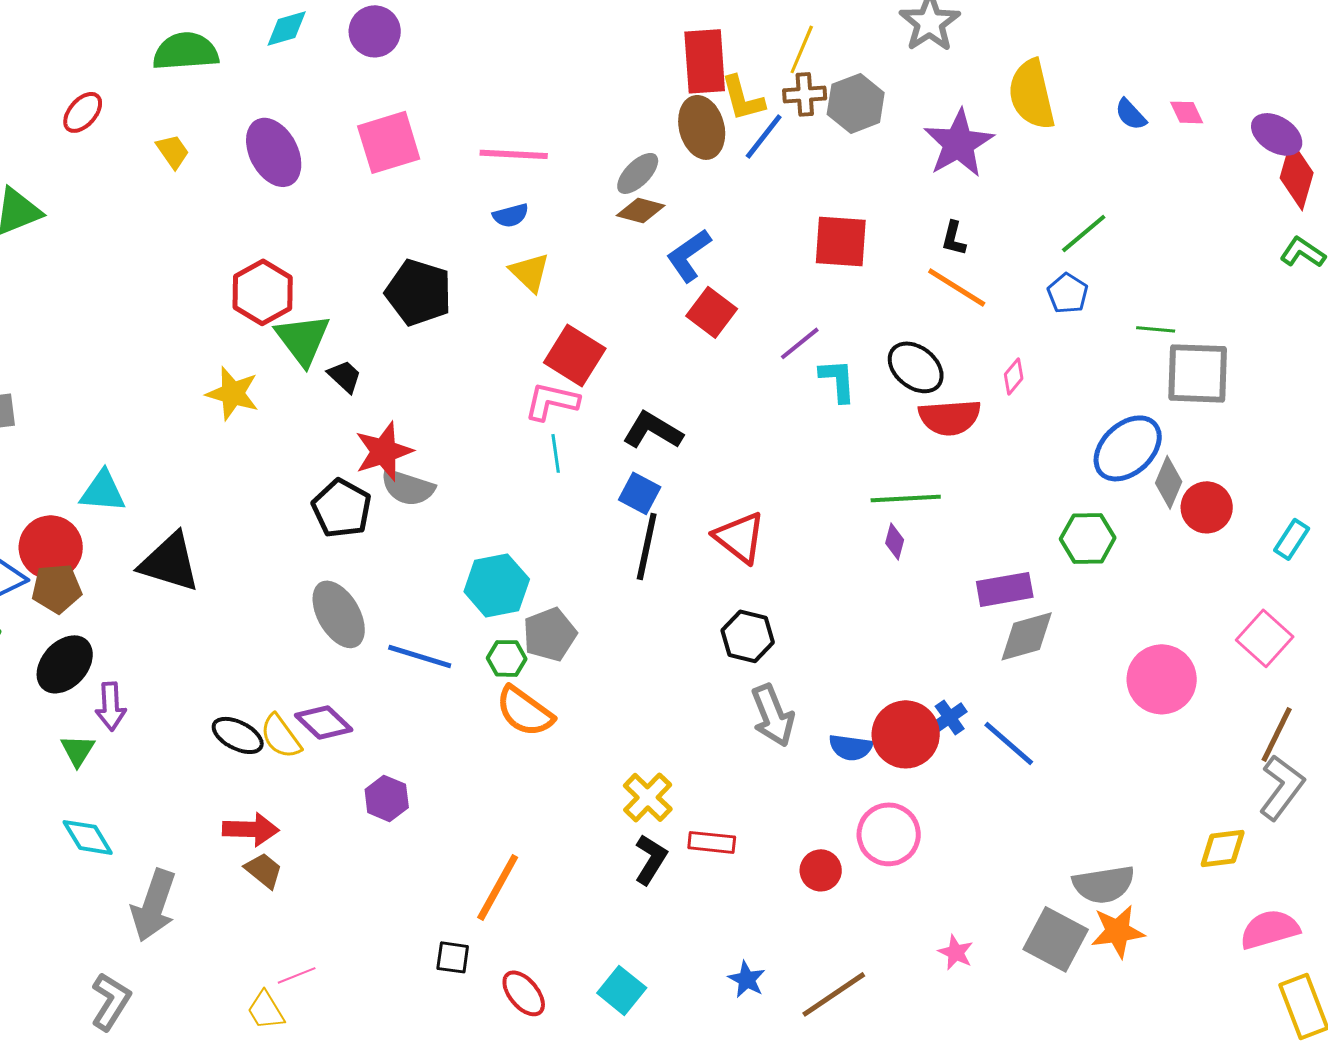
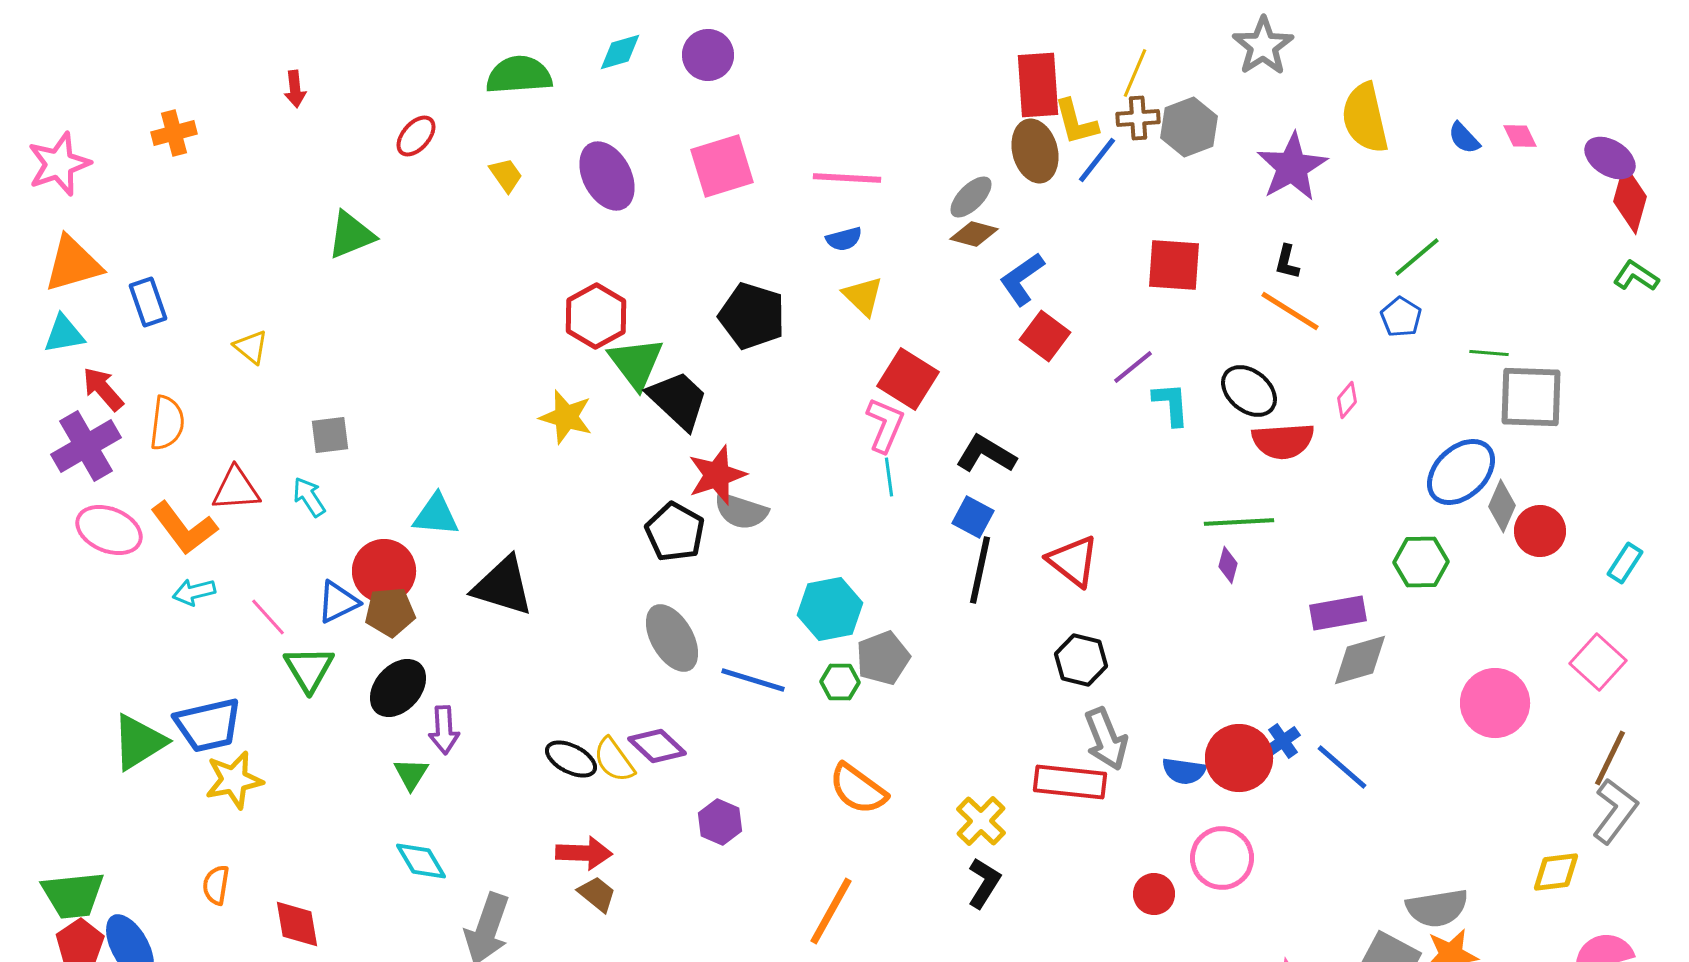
black trapezoid: (345, 376) -> (678, 400), size x1.8
pink L-shape: (552, 401) -> (885, 425), turned 100
orange semicircle: (525, 711) -> (858, 789), moved
red rectangle: (712, 842) -> (1070, 782), moved, size x1.5

